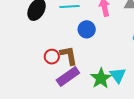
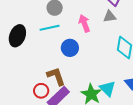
red circle: (52, 57) -> (41, 91), moved

